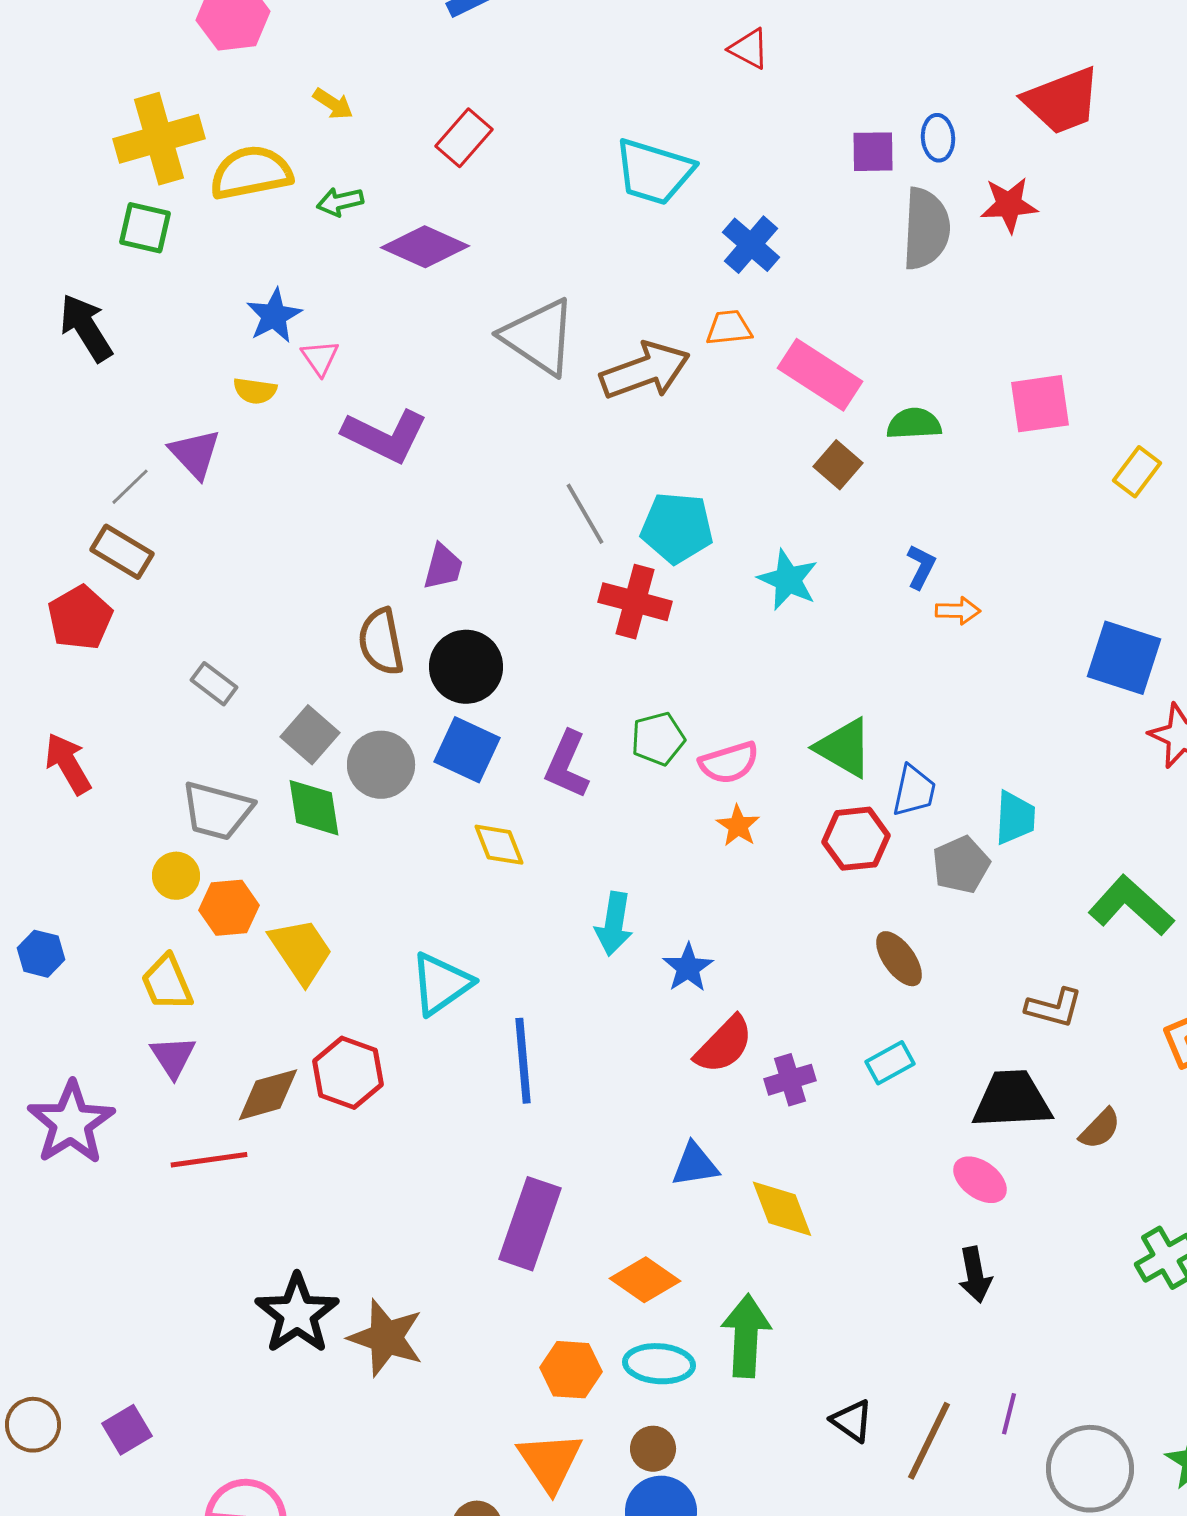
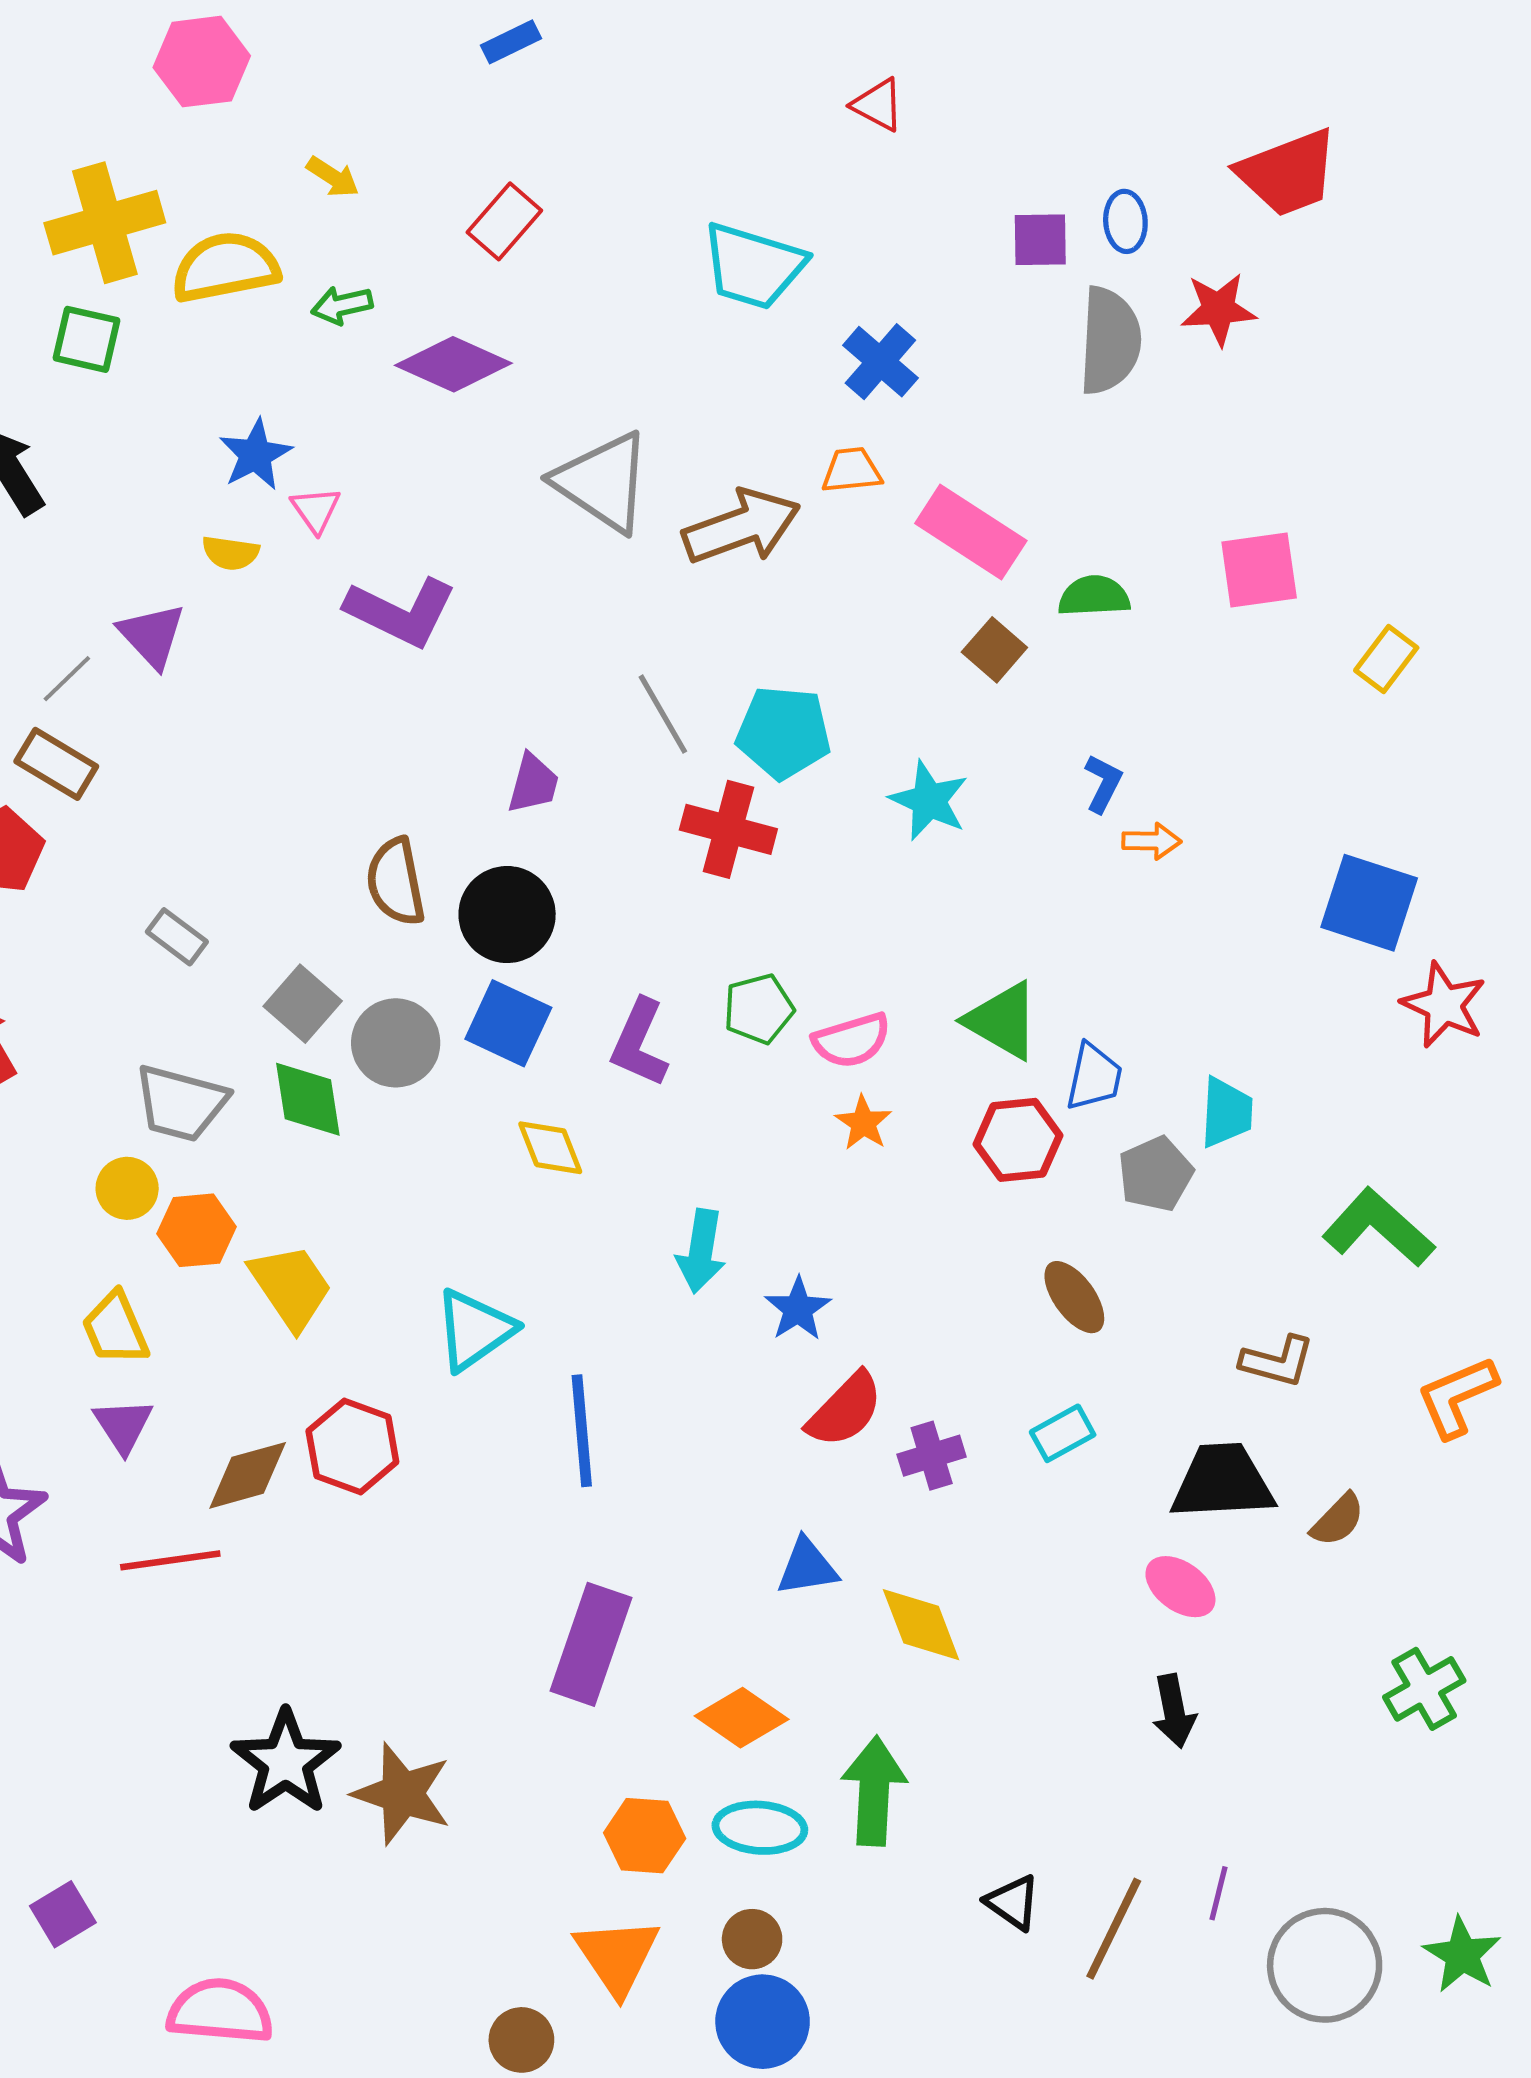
purple trapezoid: (443, 567) -> (533, 783), moved

